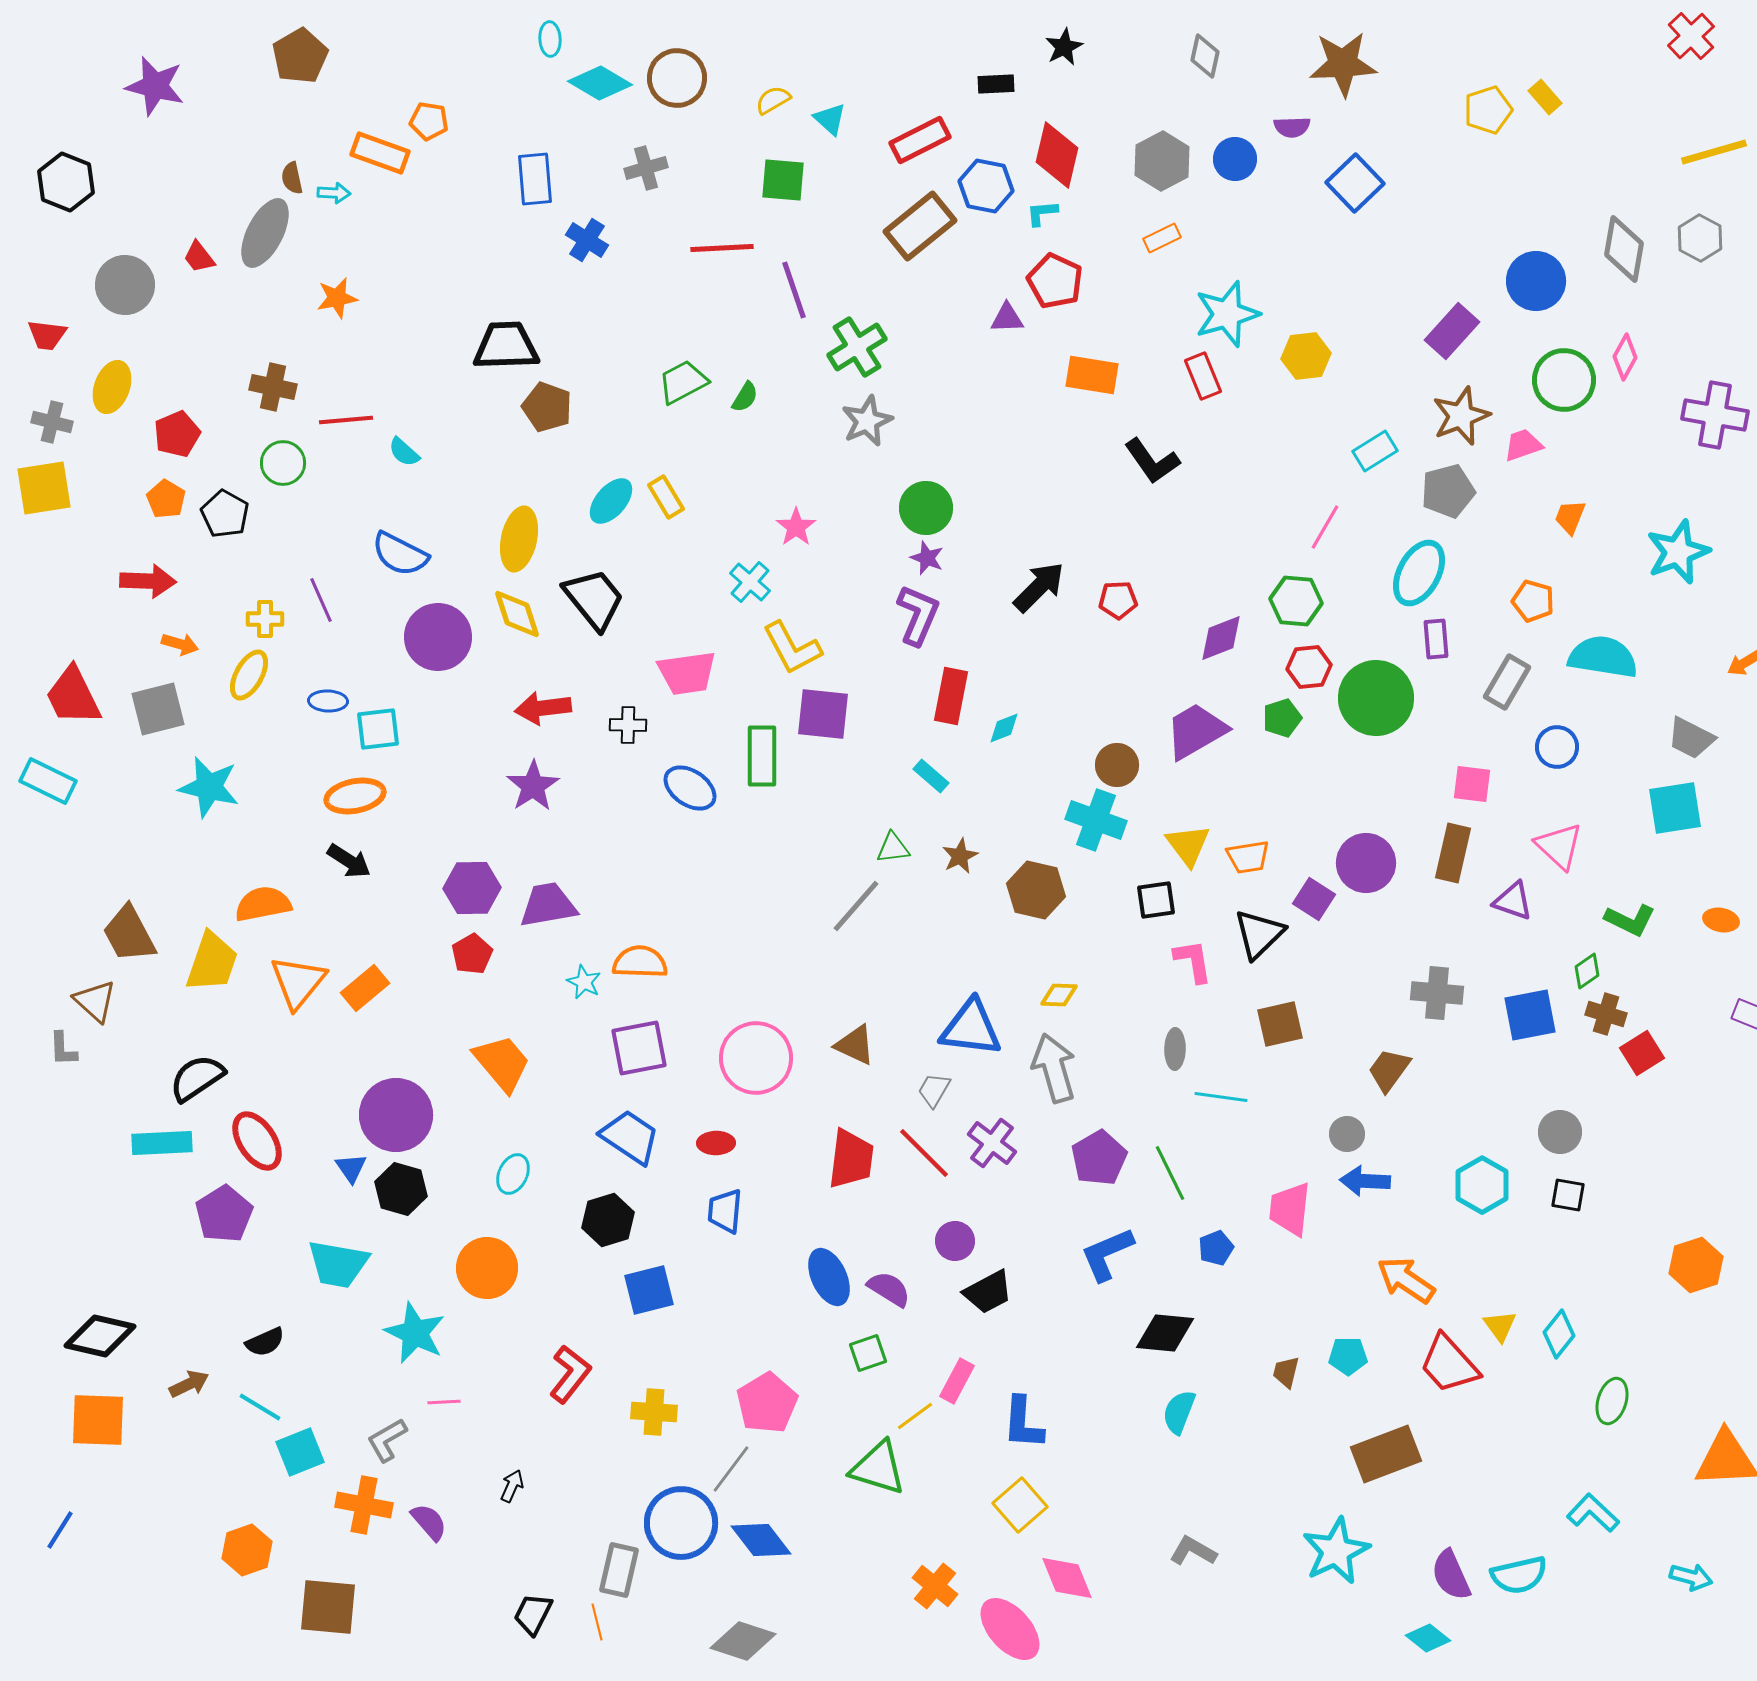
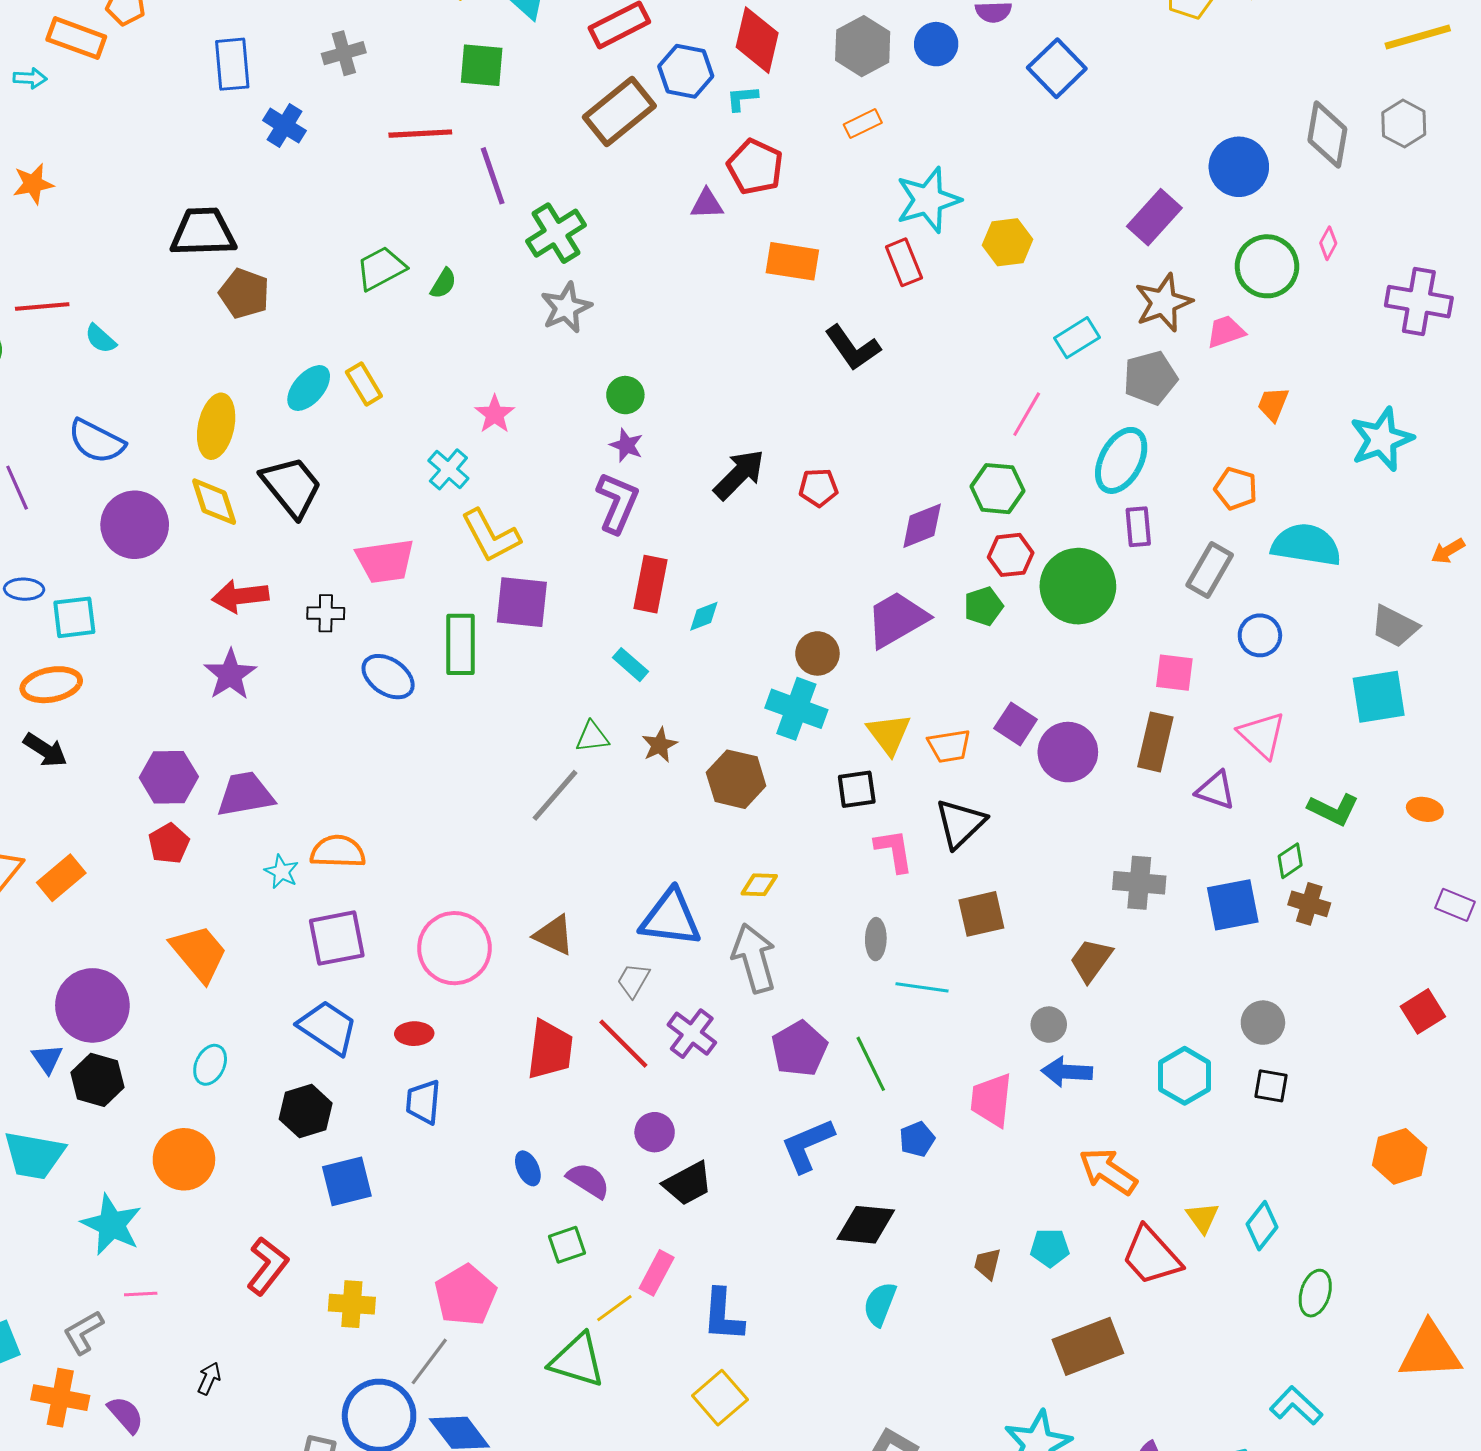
pink diamond: (1625, 357) -> (1328, 243), size x0.7
green circle: (926, 508) -> (625, 395), size x0.7
purple square: (1314, 899) -> (1016, 724), moved
red square: (1642, 1053) -> (1423, 1011), moved
blue ellipse: (829, 1277) -> (528, 1168), size x0.6

